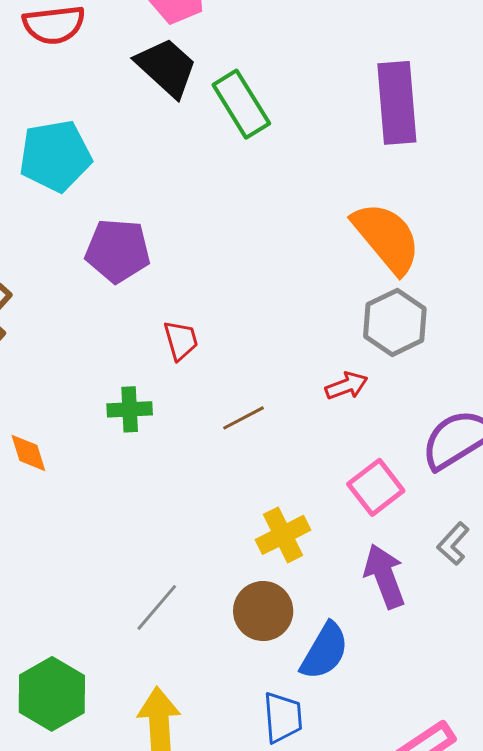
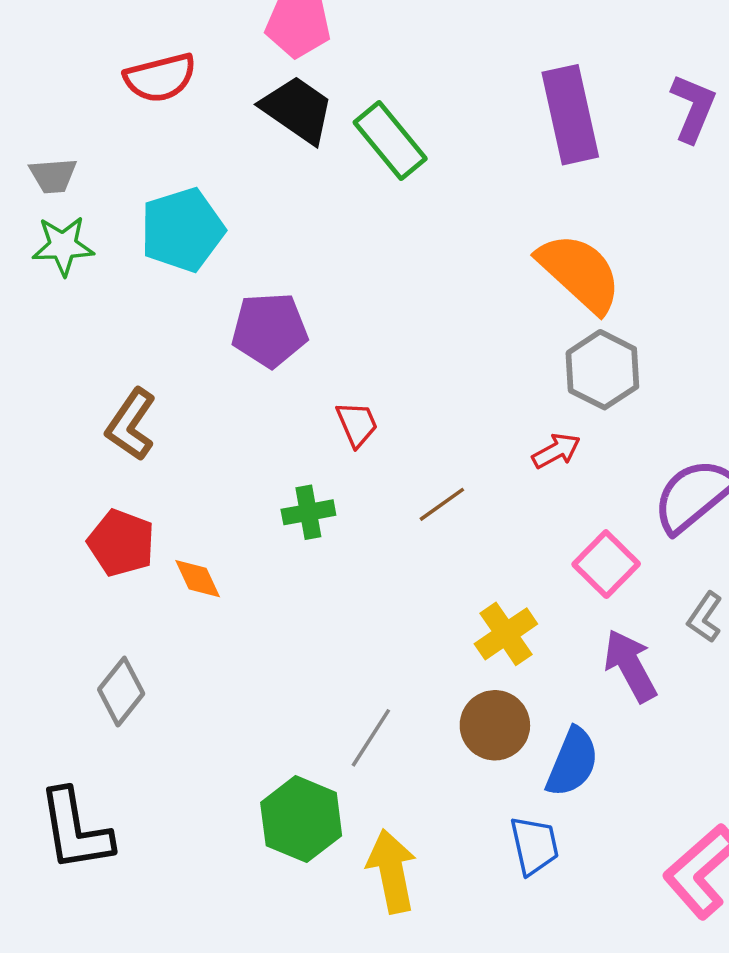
green hexagon: (52, 694) -> (301, 819), moved

